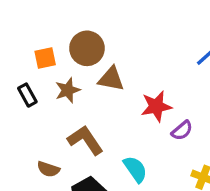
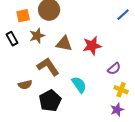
brown triangle: (111, 79) -> (64, 44), moved
purple semicircle: (182, 130) -> (114, 69), moved
brown semicircle: (48, 169) -> (25, 85), turned -32

